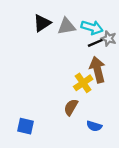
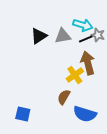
black triangle: (42, 23) -> (39, 36), moved
gray triangle: (66, 26) -> (63, 36), moved
blue semicircle: (94, 126) -> (85, 114), size x1.6

